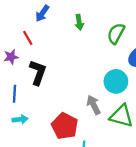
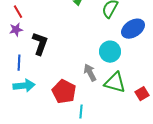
red line: (28, 38) -> (18, 12), moved
cyan arrow: (20, 119) -> (24, 86), size x1.5

